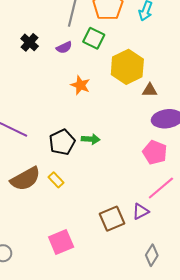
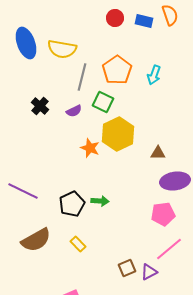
yellow hexagon: (127, 67) -> (118, 134), moved
pink pentagon: (155, 152) -> (163, 214), turned -30
yellow rectangle: (56, 180) -> (78, 244), moved
brown square: (112, 219) -> (127, 268), moved, size x0.7

